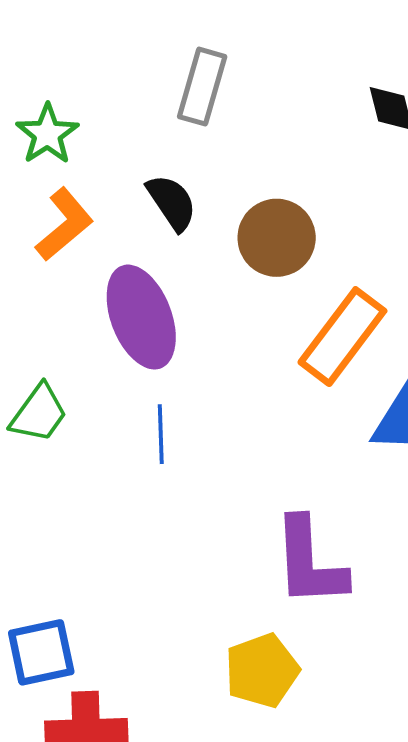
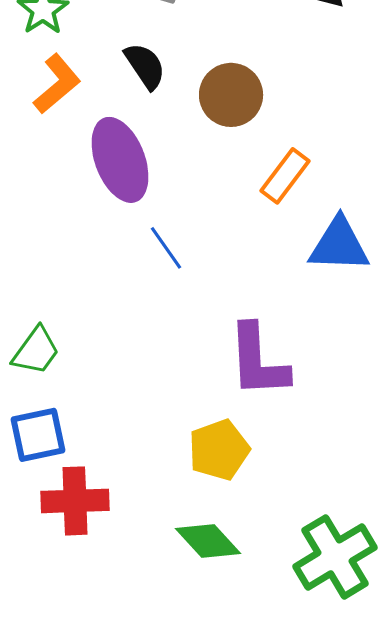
orange rectangle: (342, 337) -> (285, 176), size x0.7
green trapezoid: (39, 413) -> (36, 351), moved
blue line: (161, 434) -> (166, 248), moved, turned -33

